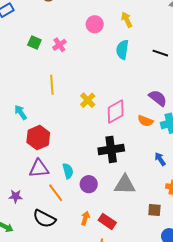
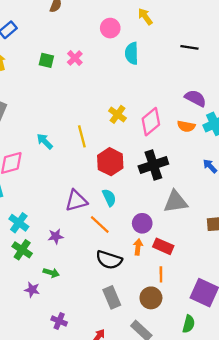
cyan semicircle: (122, 50) -> (132, 53), moved
yellow line: (52, 85) -> (82, 136), moved
red hexagon: (38, 138) -> (110, 162), moved
purple circle: (89, 184) -> (142, 223), moved
black semicircle: (44, 219) -> (109, 260), moved

